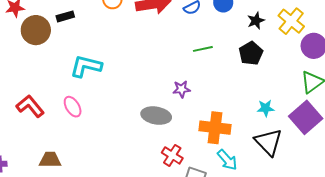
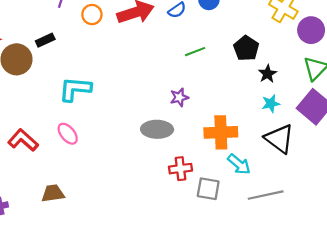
black star: (256, 21) -> (268, 74), moved
red cross: (172, 155) -> (180, 169), turned -30

